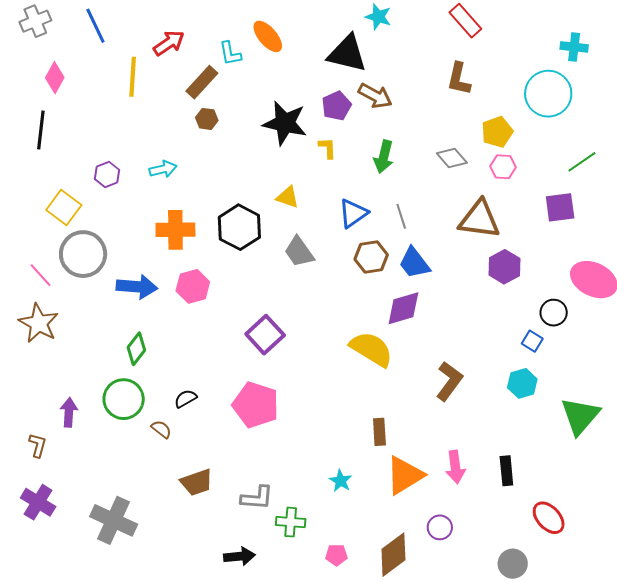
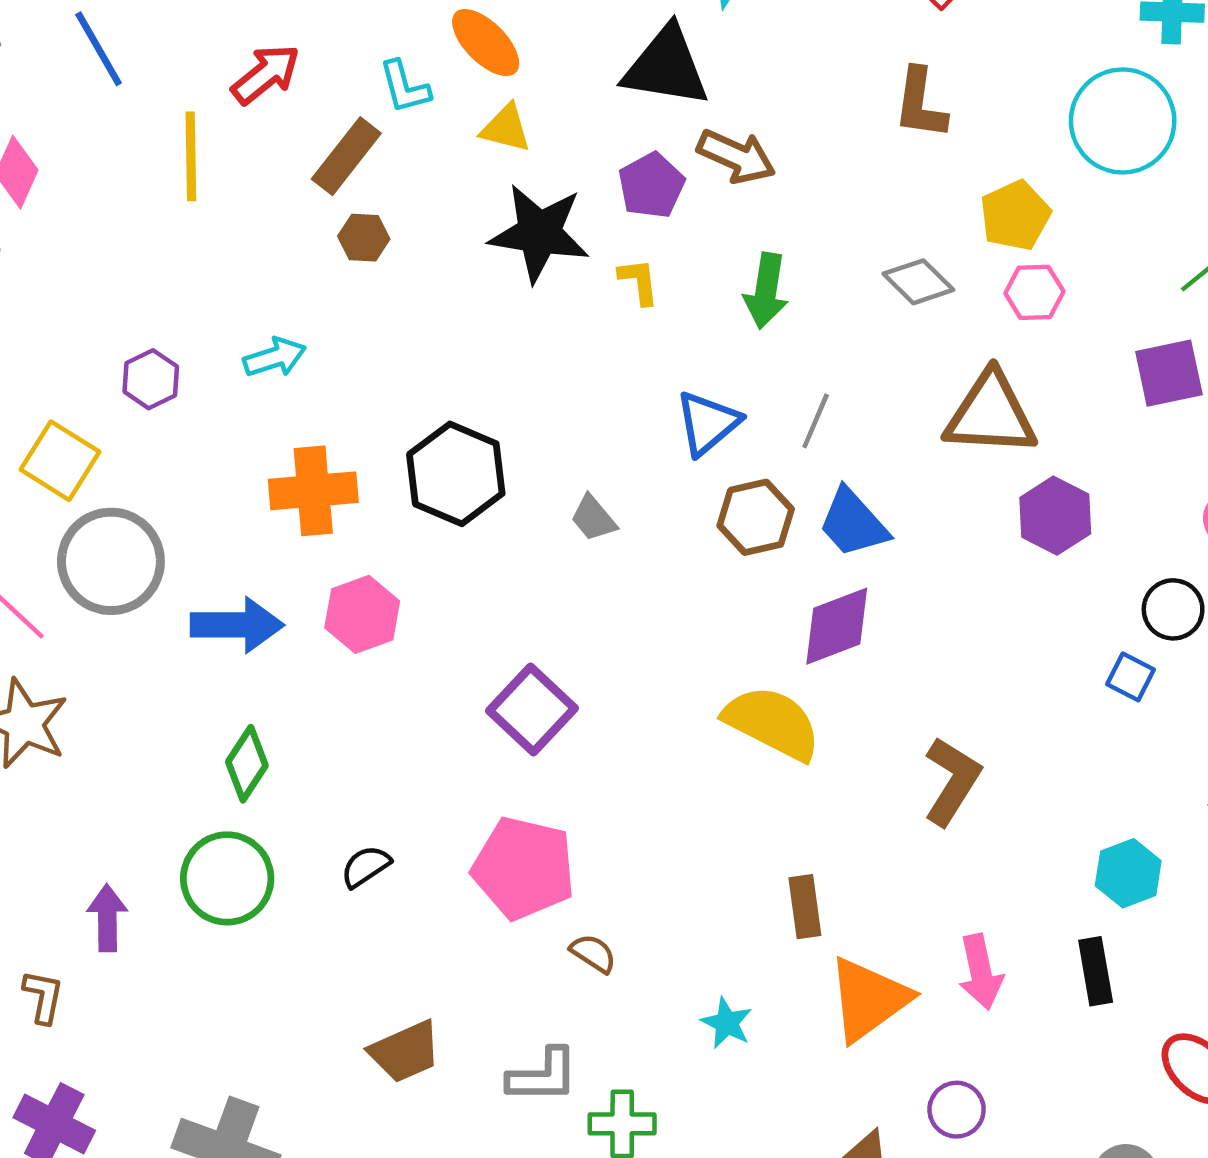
yellow triangle: (288, 197) -> (506, 128), moved
gray line: (401, 216) -> (816, 421), turned 45
gray trapezoid: (299, 252) -> (593, 518), size x0.7
cyan hexagon: (522, 383) -> (1128, 873), moved
brown semicircle: (161, 429) -> (593, 953), moved

